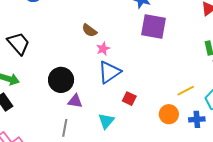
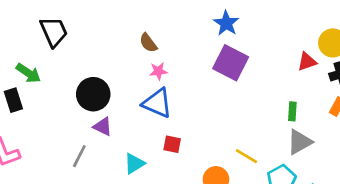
blue triangle: (109, 72) -> (157, 103), turned 40
yellow line: (186, 91) -> (246, 156), turned 42
red square: (129, 99) -> (172, 144), turned -32

